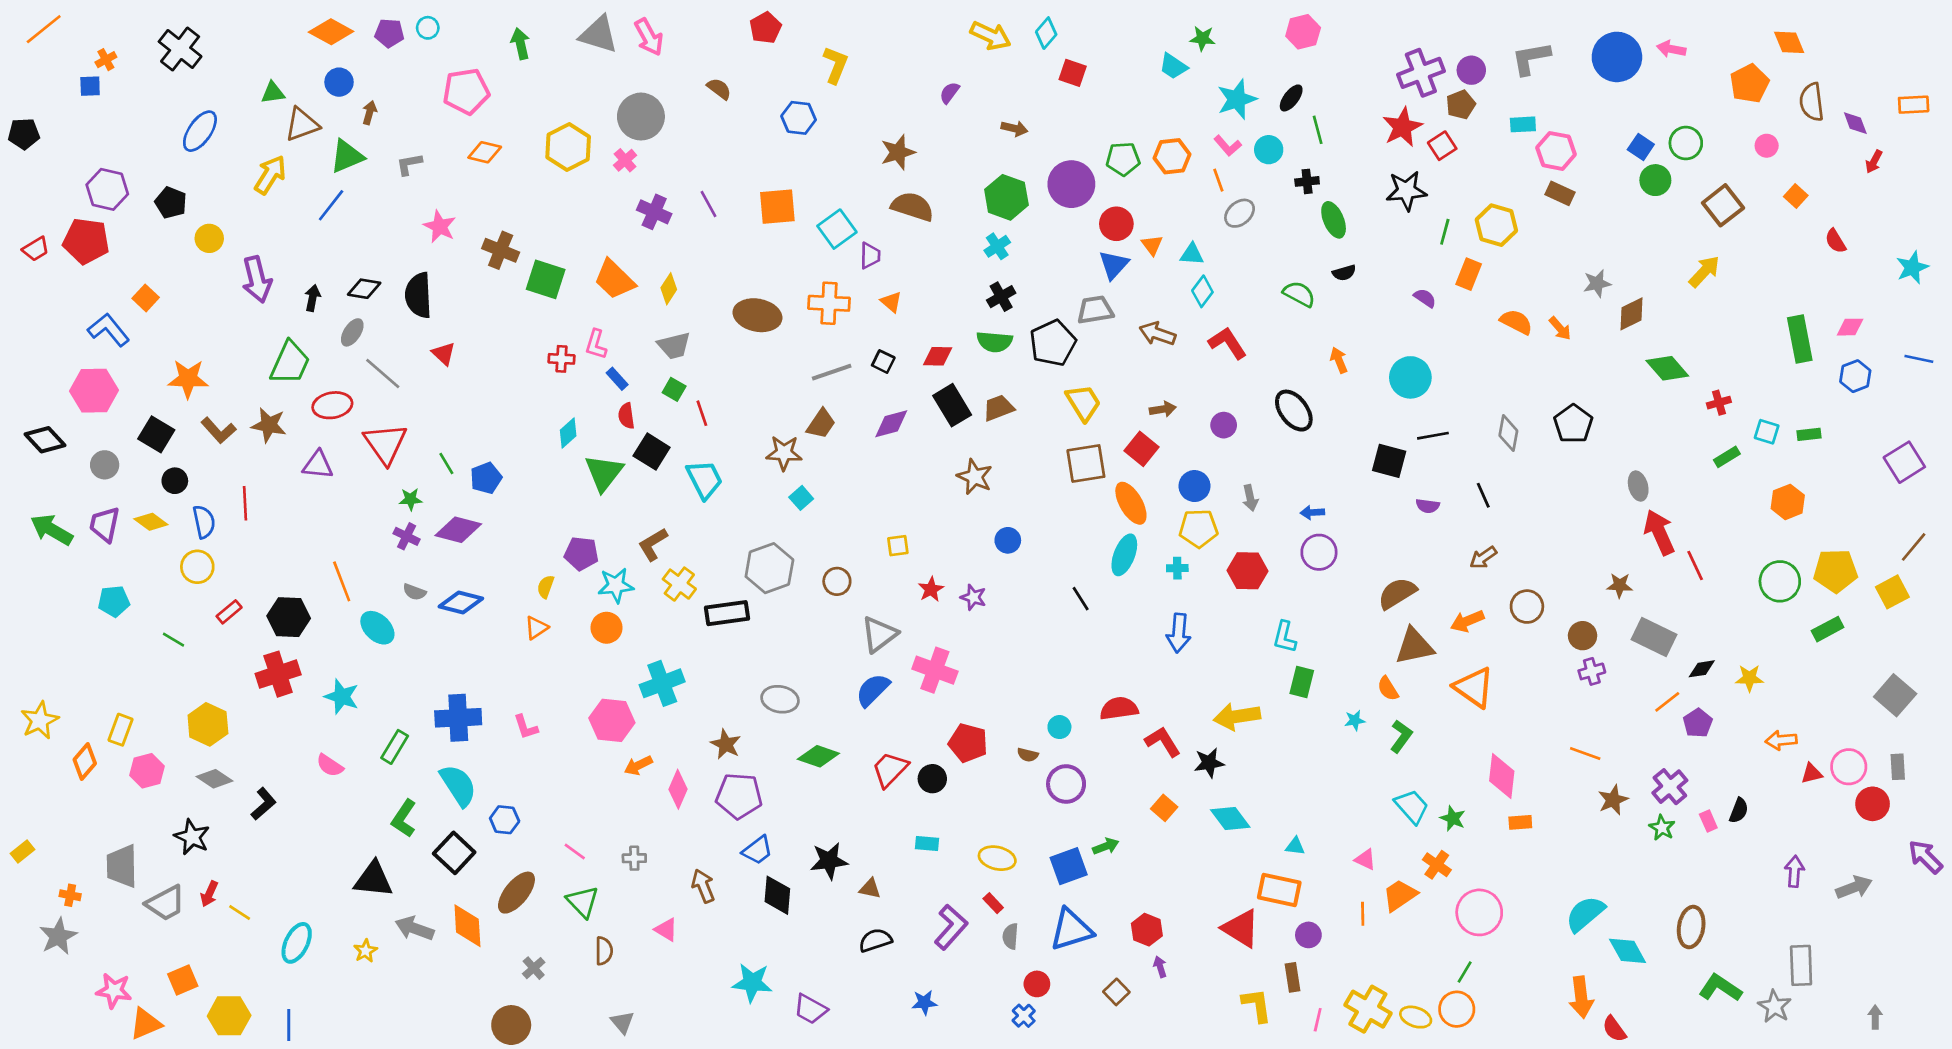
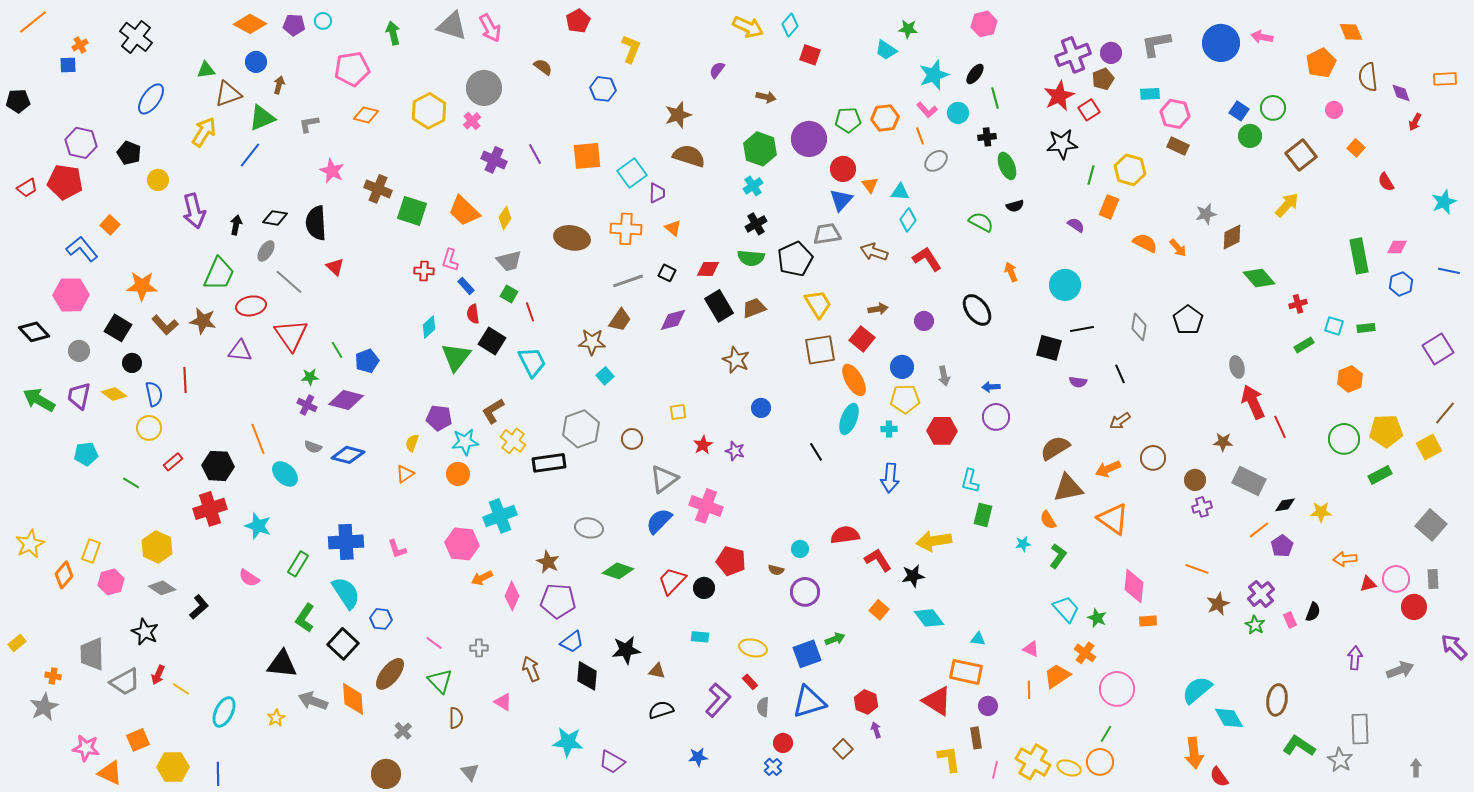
orange triangle: (146, 1024) -> (110, 773), turned 48

